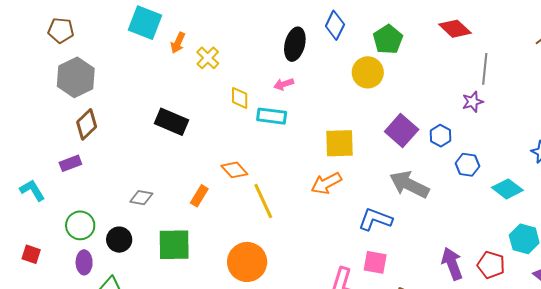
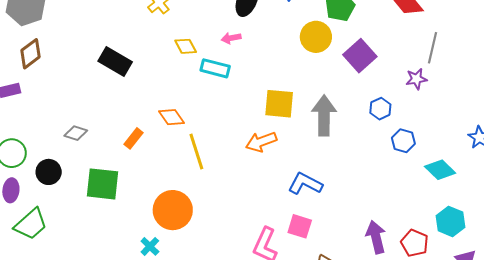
yellow diamond: (240, 98) -> (186, 46), turned -35
purple square: (402, 131) -> (360, 56), moved
gray arrow: (409, 185) -> (324, 116), moved, turned 57

